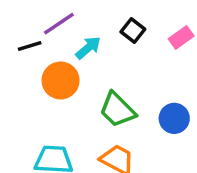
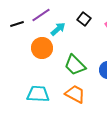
black line: (30, 46) -> (17, 24), moved

